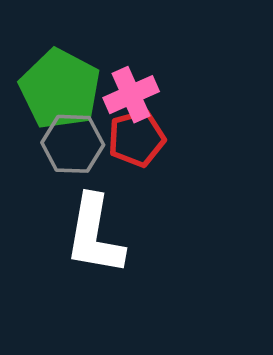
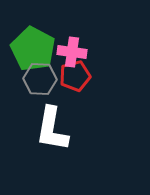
pink cross: (131, 95) -> (72, 52), turned 32

